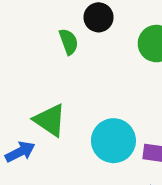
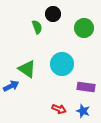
cyan circle: (113, 141) -> (62, 64), moved

